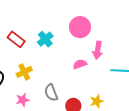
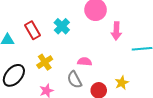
red rectangle: (16, 39) -> (32, 30), turned 30
pink semicircle: (80, 64) -> (85, 62), moved, turned 32

